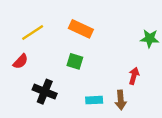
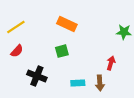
yellow line: (33, 32) -> (16, 27), moved
green square: (75, 61) -> (62, 51), turned -32

